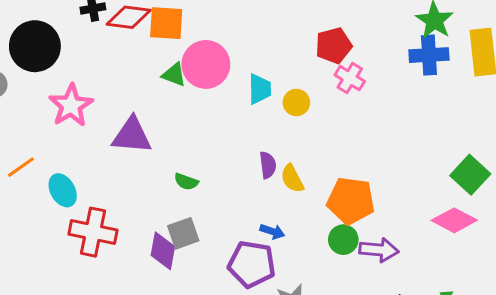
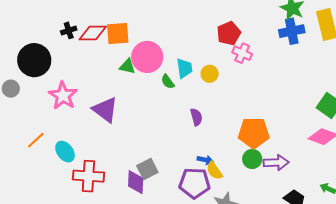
purple triangle: (132, 136) -> (105, 110), turned 40
yellow semicircle: (292, 179) -> (214, 171), moved
green semicircle: (186, 182) -> (168, 82), moved, turned 42

